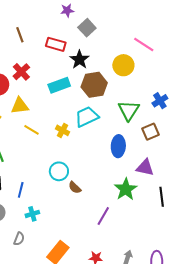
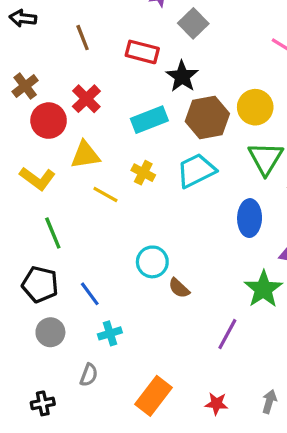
yellow circle: (123, 65) -> (255, 107), moved
yellow cross: (63, 130) -> (143, 173), moved
blue line: (21, 190) -> (90, 294), turned -49

